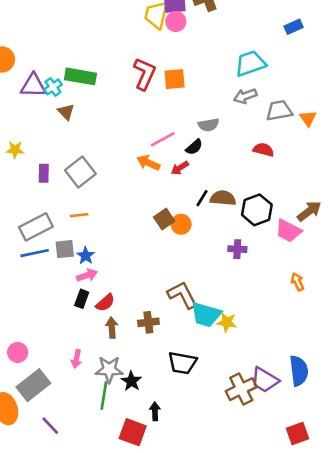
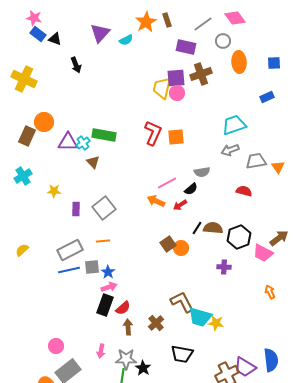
black rectangle: (82, 299) -> (105, 305), size x1.5
brown cross: (148, 322) -> (156, 323), turned -35

